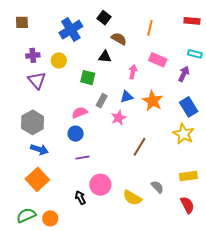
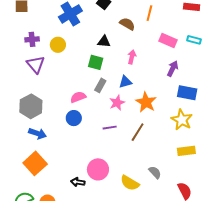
brown semicircle: (119, 39) -> (127, 24), moved
pink rectangle: (158, 60) -> (168, 41), moved
purple arrow: (184, 74) -> (173, 69), moved
green square: (88, 78) -> (96, 62), moved
orange star: (153, 101) -> (146, 102), moved
blue rectangle: (189, 107) -> (187, 93), turned -48
purple line: (82, 158) -> (110, 128), moved
yellow rectangle: (188, 176) -> (186, 151), moved
black arrow: (80, 198) -> (78, 182), turned -56

